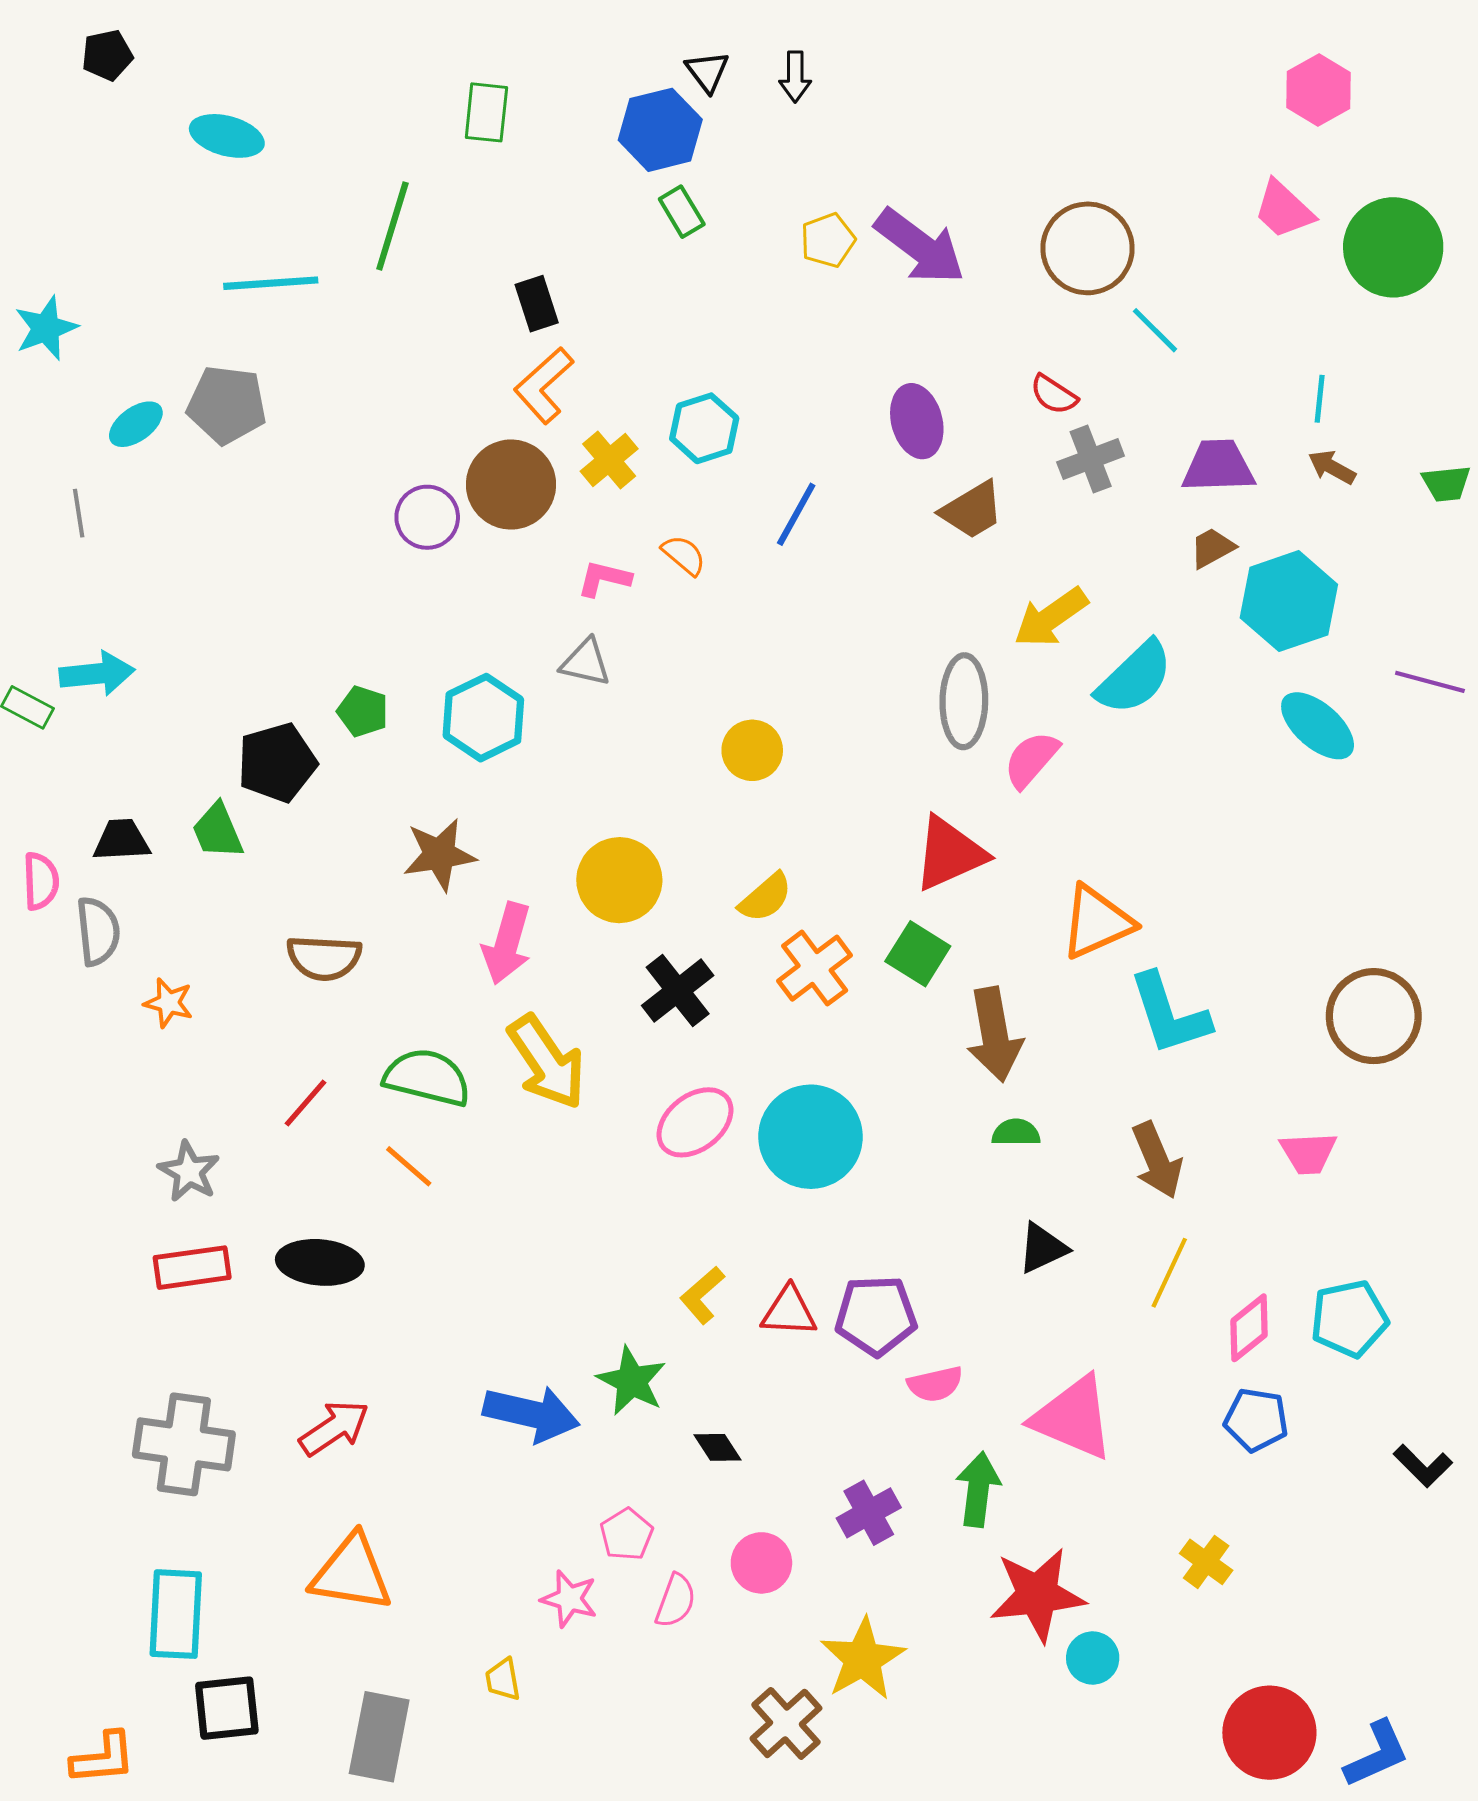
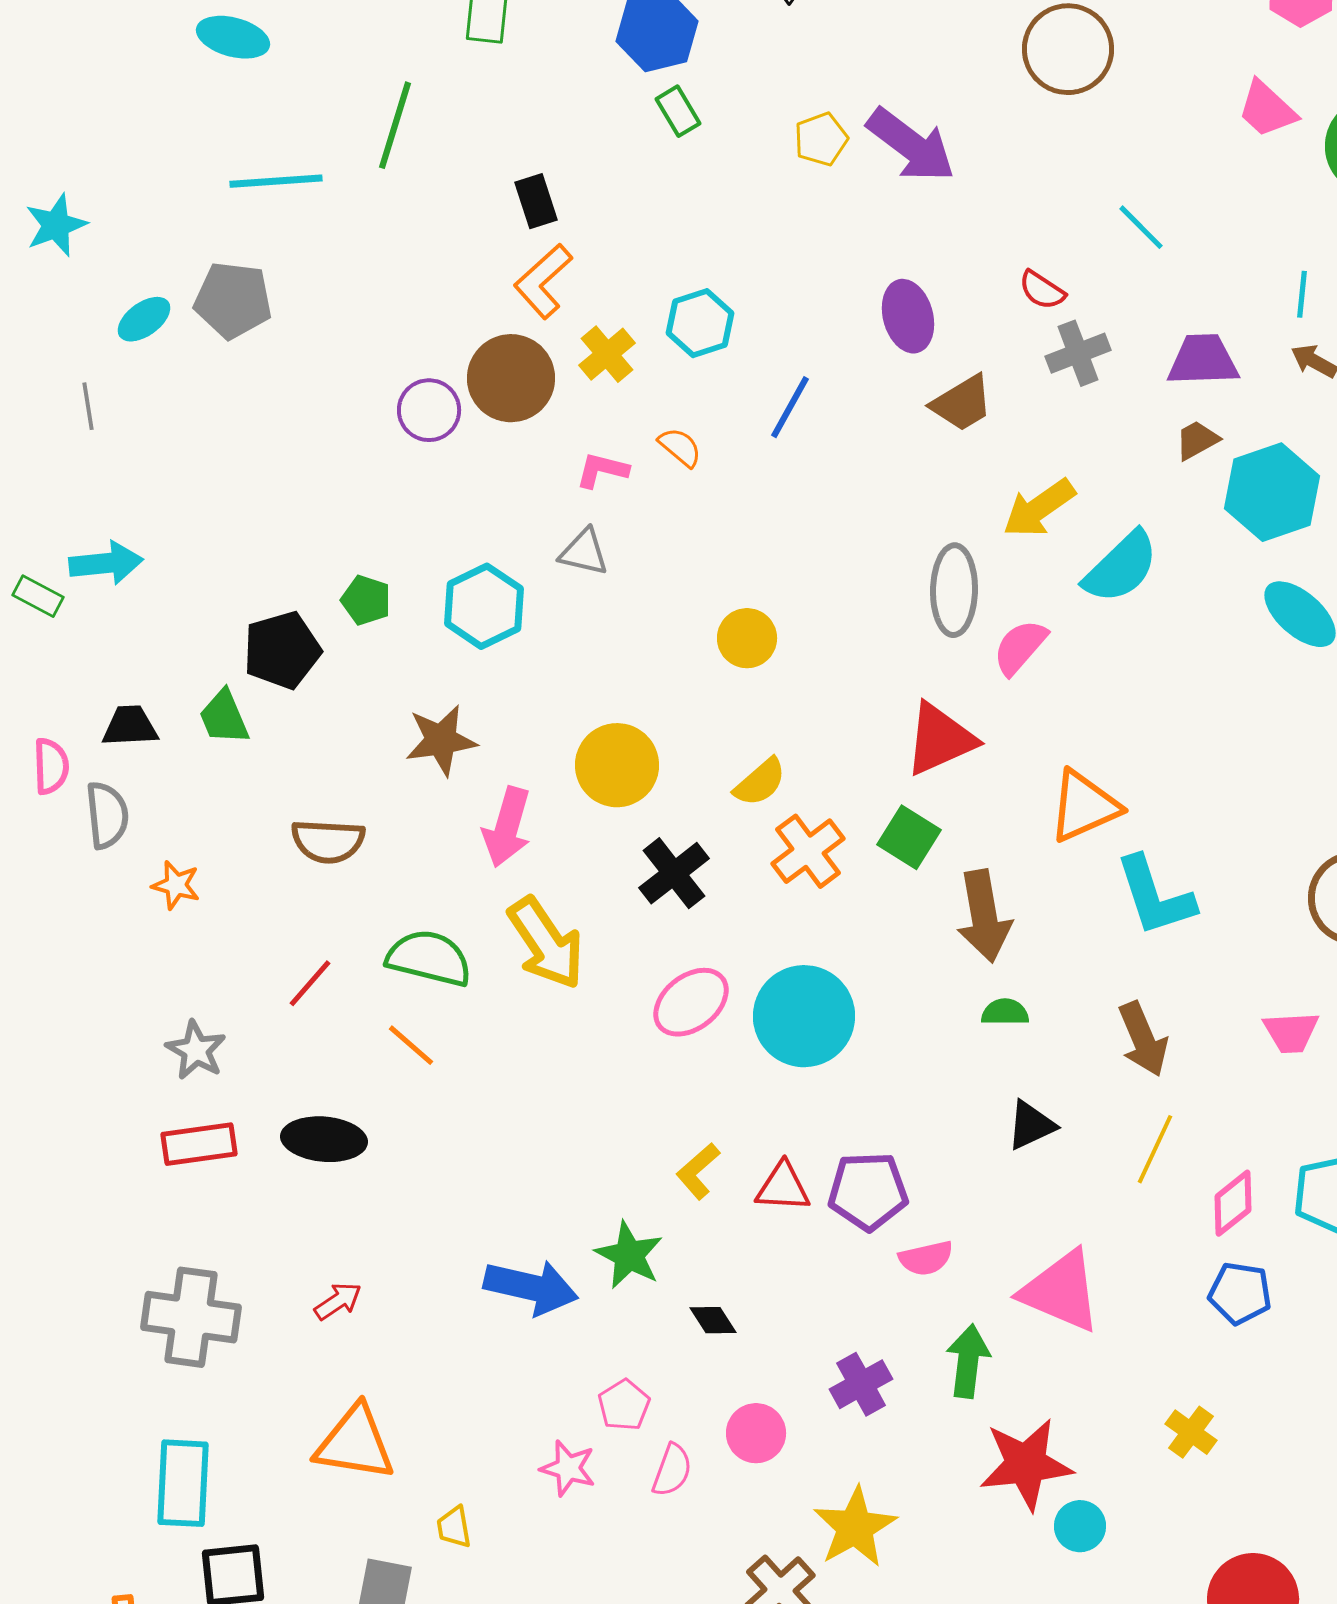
brown circle: (1088, 248) -> (1068, 49), moved
red arrow: (334, 1428) -> (338, 1301), size x0.7
yellow trapezoid: (503, 1679) -> (454, 1527), moved

